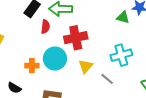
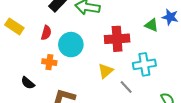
red semicircle: (45, 27) -> (46, 33), moved
red cross: (76, 38) -> (117, 39), moved
cyan circle: (55, 59) -> (71, 45), moved

